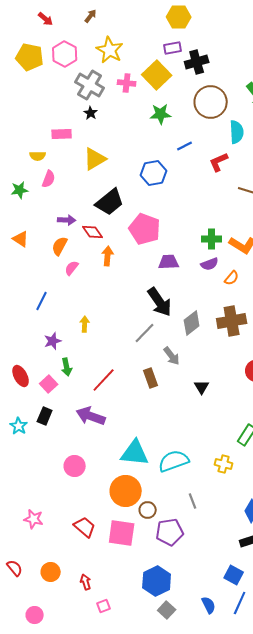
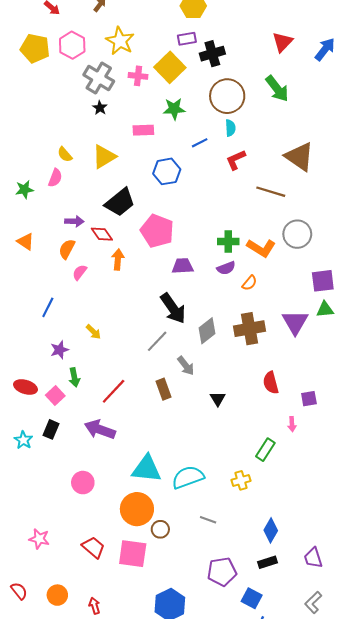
cyan semicircle: (237, 132) -> (230, 128), moved, size x0.7
pink rectangle: (62, 134) -> (143, 130), moved
yellow semicircle: (38, 156) -> (65, 154), moved, turned 49
yellow arrow: (85, 324) -> (93, 332), turned 133
red ellipse: (21, 376) -> (25, 387), turned -45
yellow cross: (224, 464) -> (241, 480), turned -30
gray line: (193, 501) -> (208, 520), turned -49
purple pentagon: (170, 532) -> (222, 572), moved

